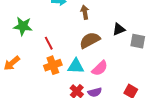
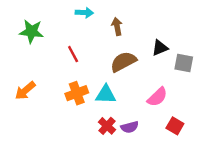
green star: (23, 26) -> (31, 31), moved
red line: (49, 43) -> (73, 54), moved
pink semicircle: (100, 68) -> (157, 97), moved

